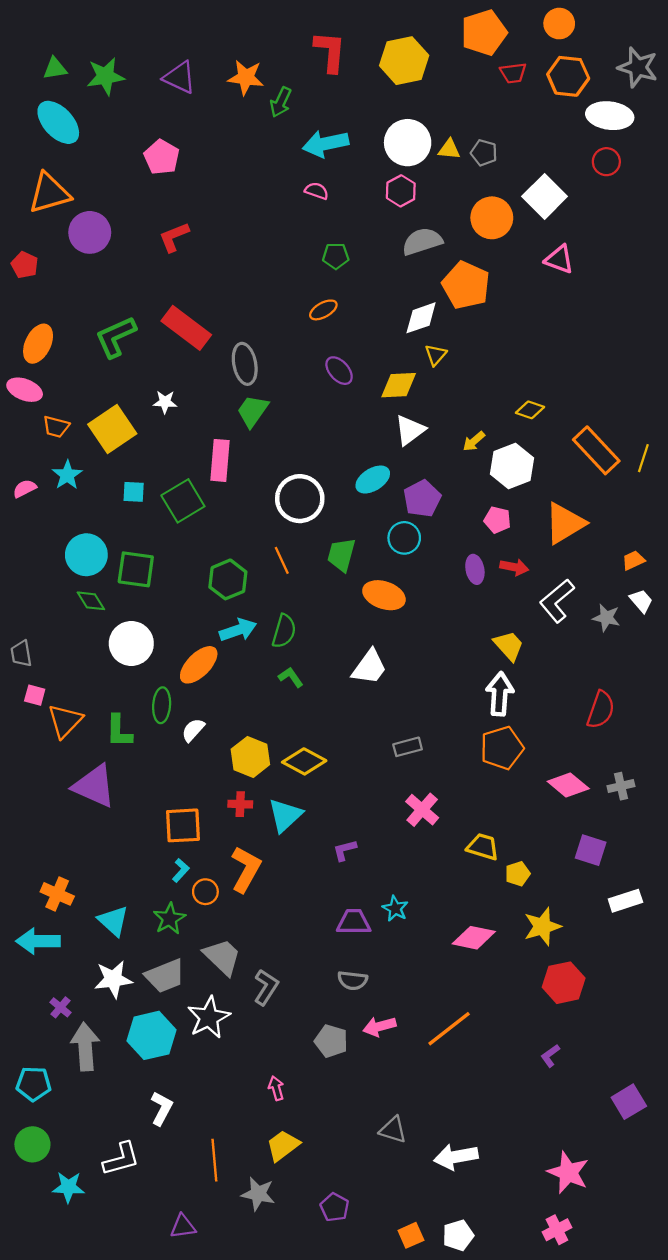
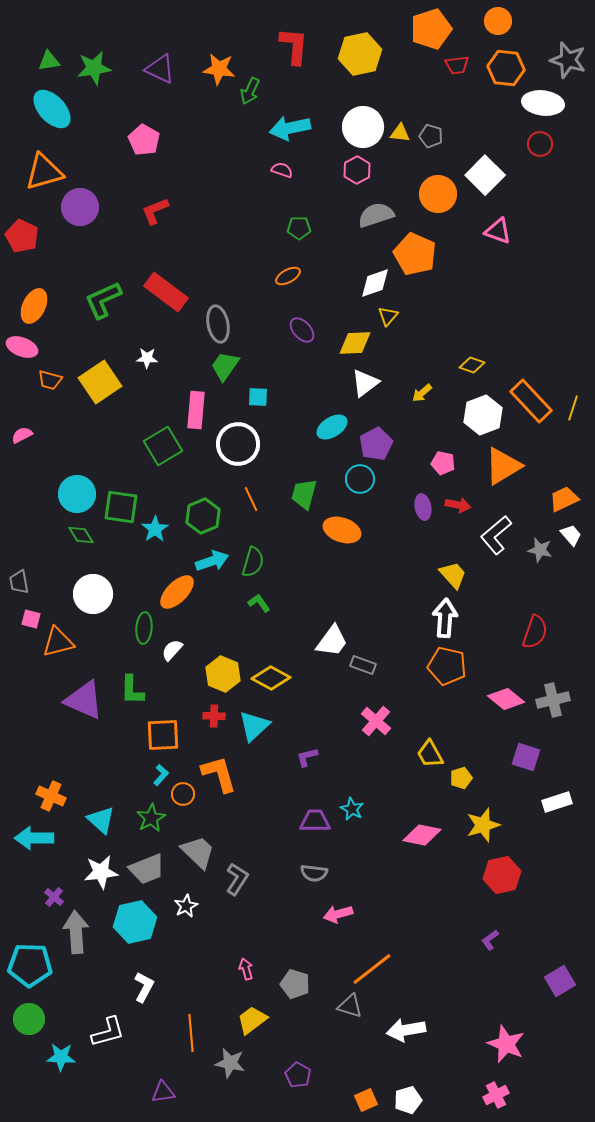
red pentagon: (25, 265) -> (22, 236), size x1.4
white hexagon: (512, 466) -> (483, 415), moved
cyan star: (67, 475) -> (155, 529), moved
cyan square: (134, 492) -> (258, 397), moved
white circle: (300, 499) -> (238, 444), moved
orange trapezoid: (633, 560) -> (564, 499), size x1.4
white circle: (131, 643) -> (93, 594), moved
white trapezoid: (369, 667) -> (332, 641), moved
orange triangle: (65, 721) -> (58, 642), turned 32
green L-shape: (119, 731) -> (132, 690), moved
gray rectangle: (408, 747) -> (363, 665), turned 35
orange pentagon: (502, 748) -> (447, 666), turned 30
gray cross: (621, 786) -> (553, 700), size x1.4
yellow trapezoid: (483, 847) -> (430, 754), turned -136
orange L-shape: (246, 869) -> (219, 774), turned -45
white star: (209, 1017) -> (186, 906), size x0.6
orange line: (449, 1029) -> (372, 969), moved
gray pentagon: (331, 1041) -> (295, 984), moved
cyan pentagon: (34, 1084) -> (30, 965), size x1.4

